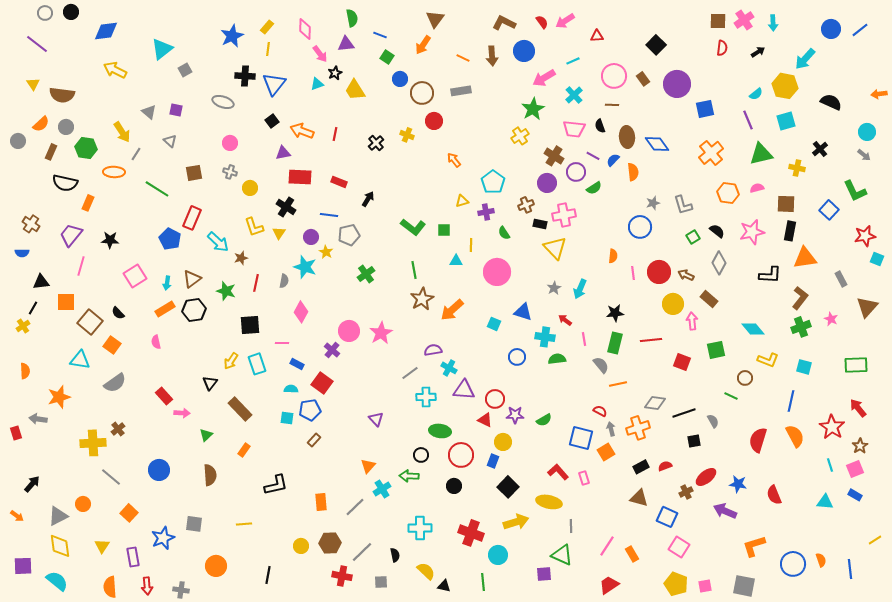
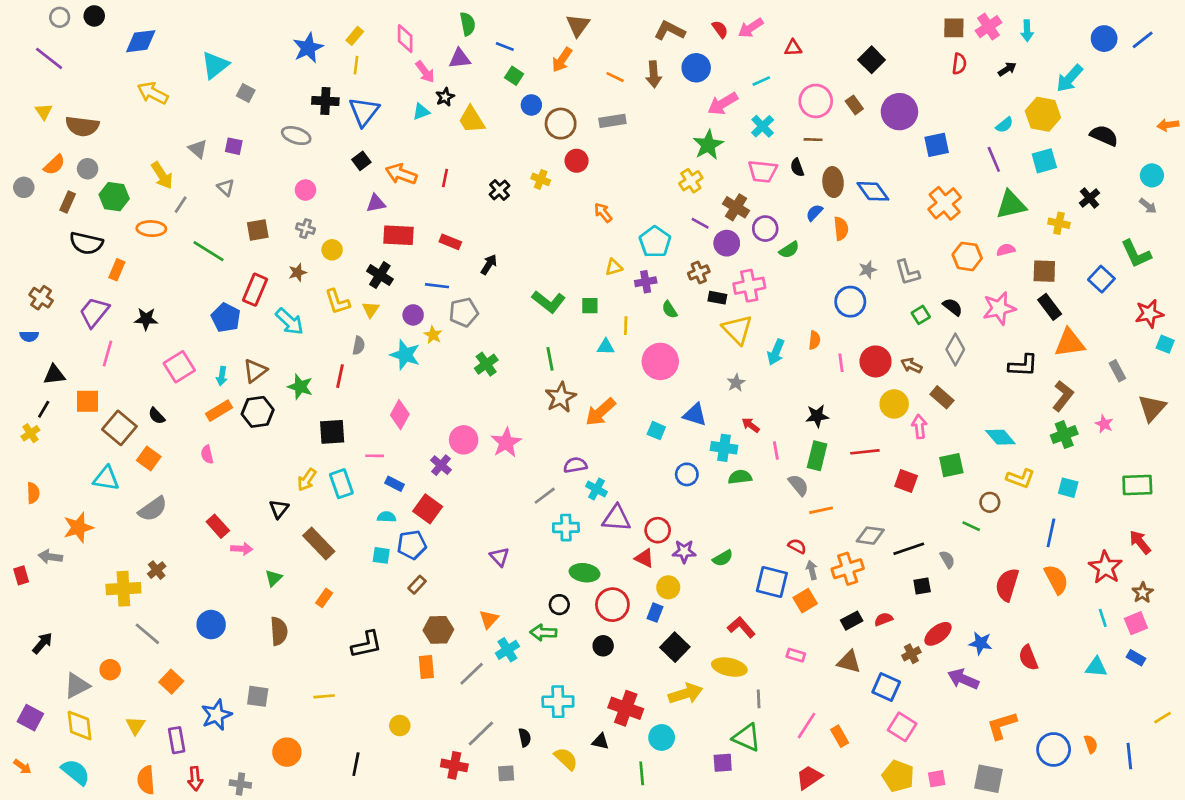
gray square: (185, 70) -> (246, 93), turned -32
purple line: (593, 156) -> (700, 223), moved
black rectangle: (790, 231) -> (1050, 307), turned -48
brown star: (241, 258) -> (298, 272), moved
gray semicircle: (284, 281) -> (359, 345), moved
cyan arrow: (580, 289) -> (776, 352), moved
pink rectangle: (584, 478) -> (796, 655), moved, turned -56
orange arrow: (17, 516) -> (22, 767), moved
brown hexagon: (330, 543) -> (438, 630), moved
purple square: (23, 566) -> (30, 718), moved, turned 30
black triangle: (444, 586) -> (600, 741), moved

